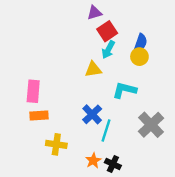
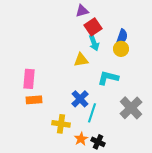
cyan arrow: (108, 50) -> (94, 43), turned -49
yellow cross: (56, 144) -> (61, 124), moved

